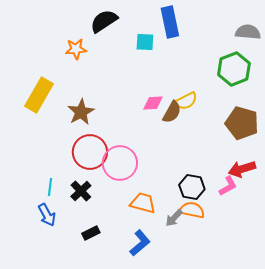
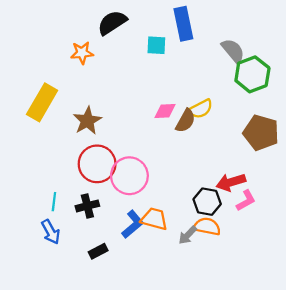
gray semicircle: (248, 32) -> (233, 51), moved, turned 45
red arrow: (242, 169) -> (231, 182), moved
black cross: (81, 191) -> (87, 206), turned 30
blue L-shape: (140, 243) -> (133, 224), moved

